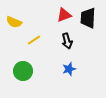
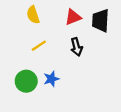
yellow semicircle: (14, 22) -> (33, 15), moved, turned 49
blue star: (69, 69) -> (51, 79), moved

